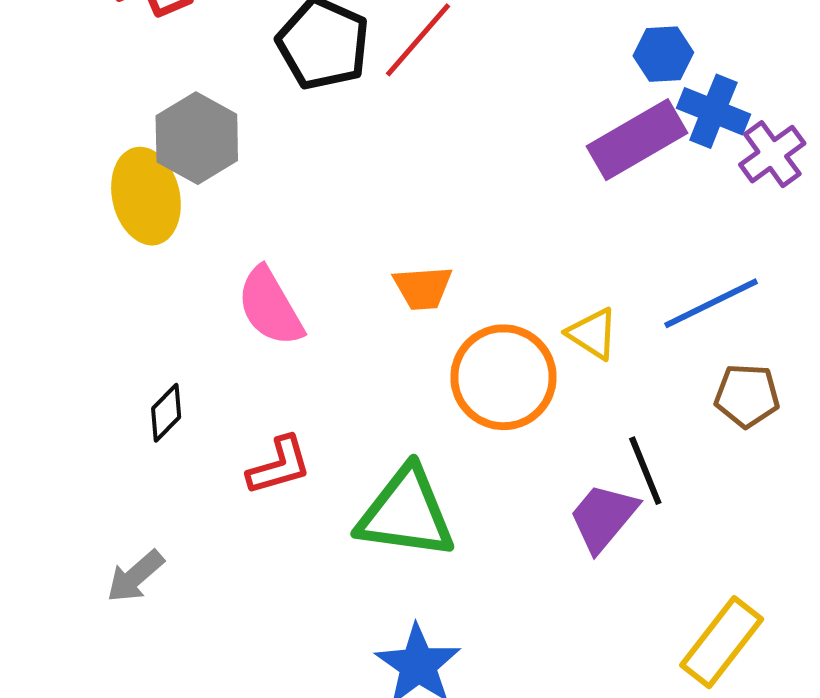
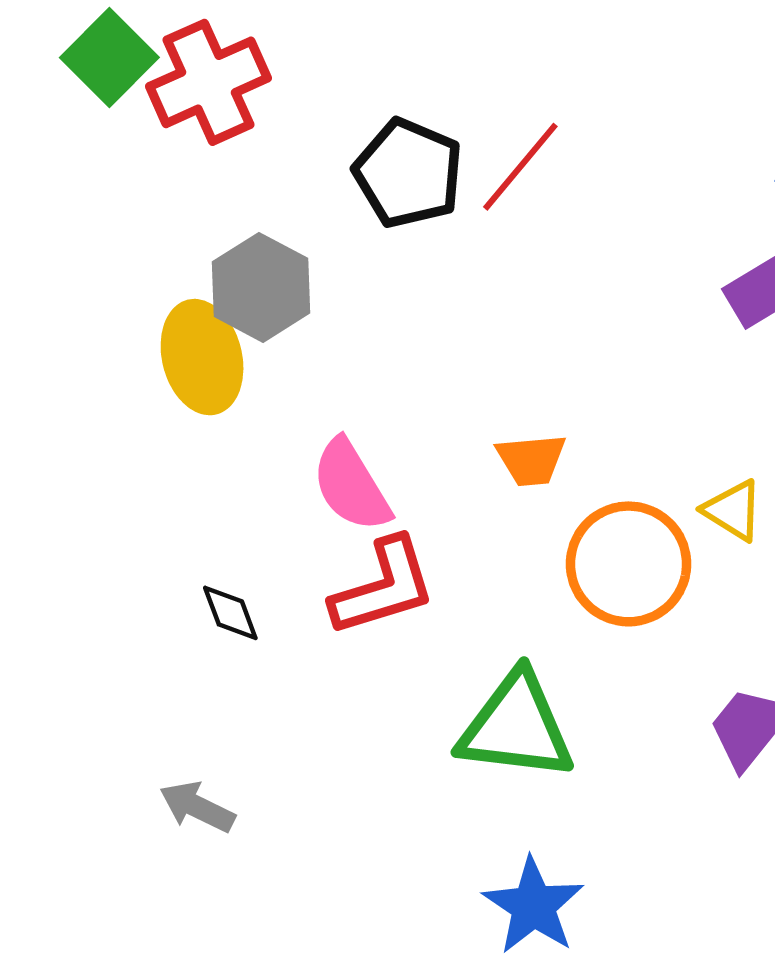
black diamond: (166, 413) -> (230, 613), turned -64
red L-shape: (279, 466) -> (383, 587), moved, size x1.4
gray arrow: (135, 576) -> (197, 807), turned 68

